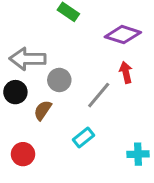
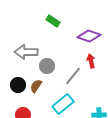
black circle: (15, 92) -> (18, 85), moved
cyan rectangle: (84, 137) -> (63, 104), size x1.5

